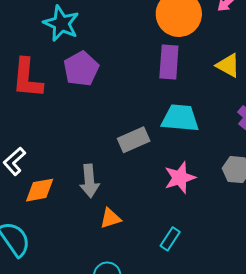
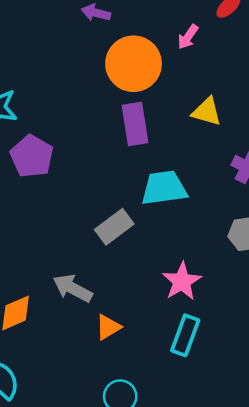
pink star: (180, 178) -> (182, 281), moved
gray arrow: (89, 181) -> (73, 288), turned 136
cyan rectangle: (170, 239) -> (185, 335), size x1.4

